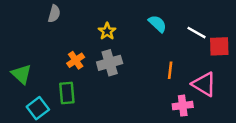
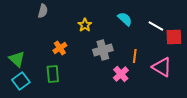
gray cross: (110, 63) -> (103, 50), moved
pink cross: (183, 106) -> (121, 74), moved, turned -35
cyan square: (38, 108) -> (21, 81), moved

